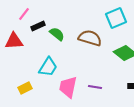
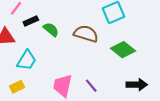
cyan trapezoid: (48, 67) -> (27, 60), moved
purple line: (95, 87) -> (91, 86), turned 40

